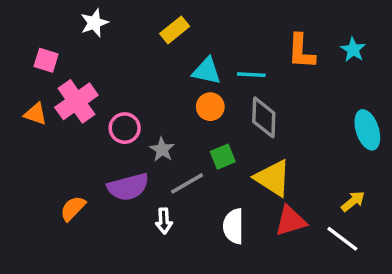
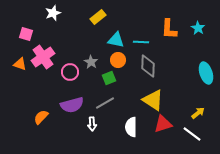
gray star: (162, 149) -> (91, 62), moved
green square: (223, 157) -> (109, 78), moved

